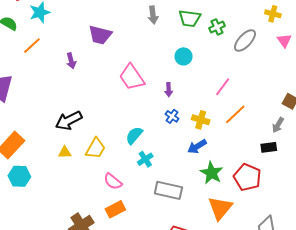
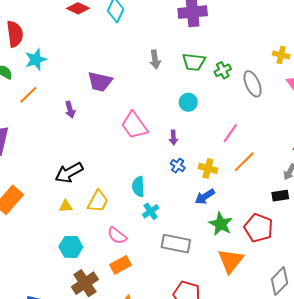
gray ellipse: (245, 41) -> (253, 84), turned -65
cyan semicircle: (134, 135) -> (138, 187), turned -42
cyan hexagon: (19, 176) -> (71, 247), moved

